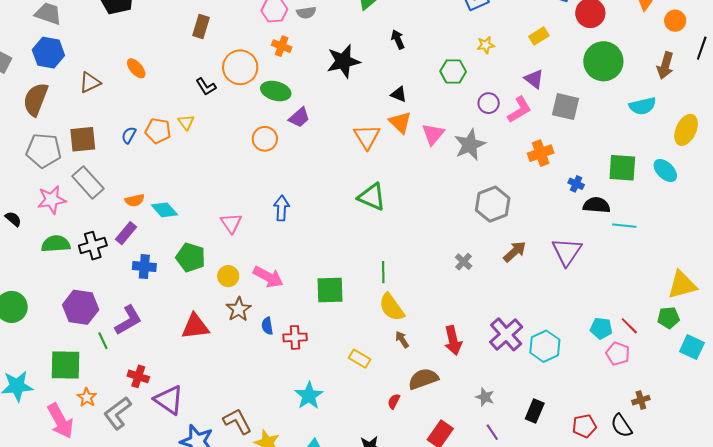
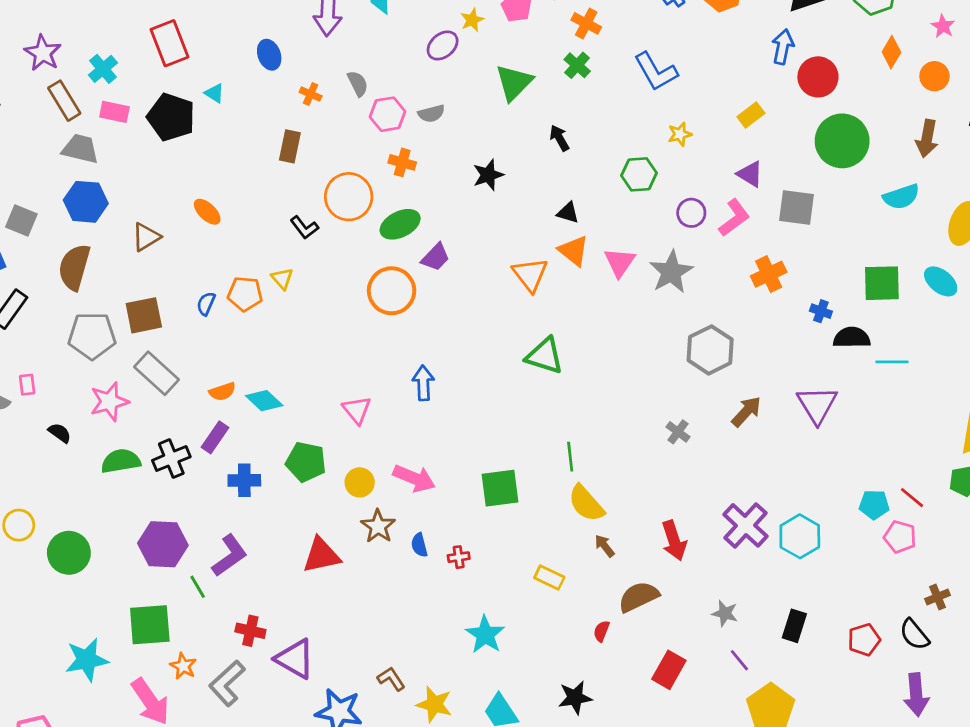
black star: (343, 61) -> (488, 175), size x0.7
green ellipse: (276, 91) -> (400, 224), turned -36
orange circle: (265, 139) -> (392, 291), size x1.4
red cross: (295, 337) -> (459, 557), size x0.7
brown L-shape: (237, 421) -> (391, 679), size x0.7

